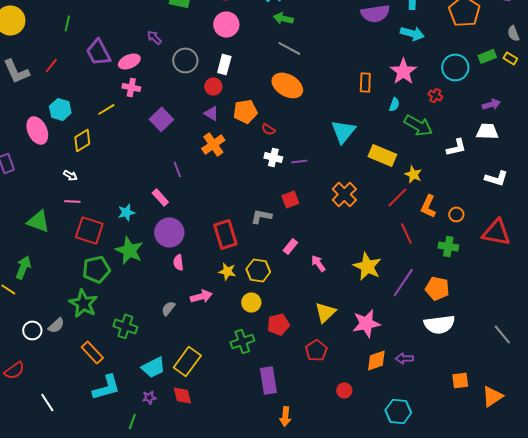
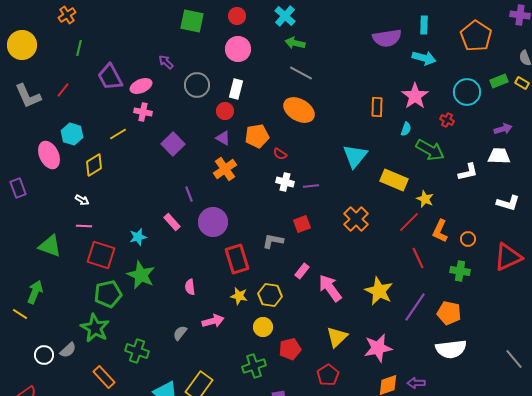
purple circle: (169, 232) -> (213, 222), moved
red triangle: (496, 232) -> (508, 257), turned -36
pink arrow: (318, 263) -> (330, 288), size x1.6

